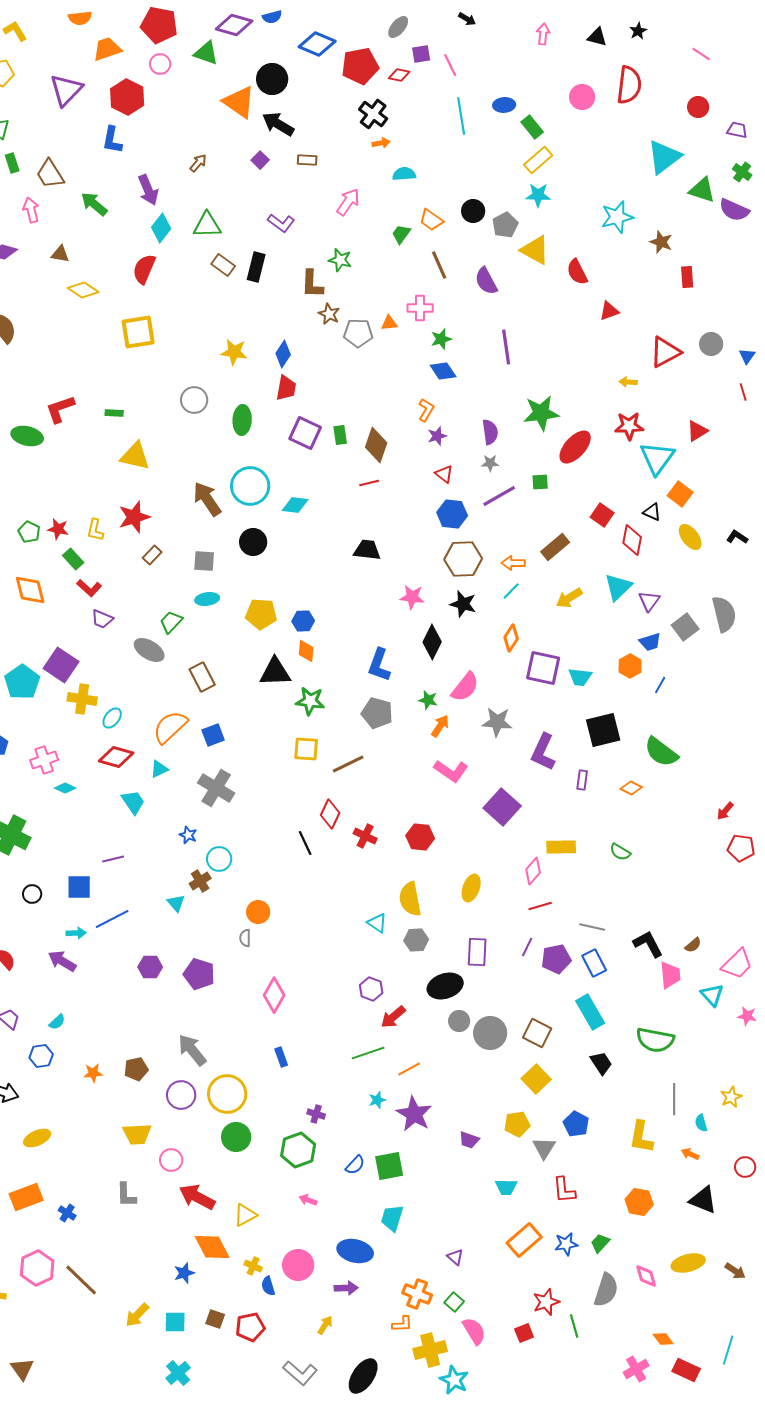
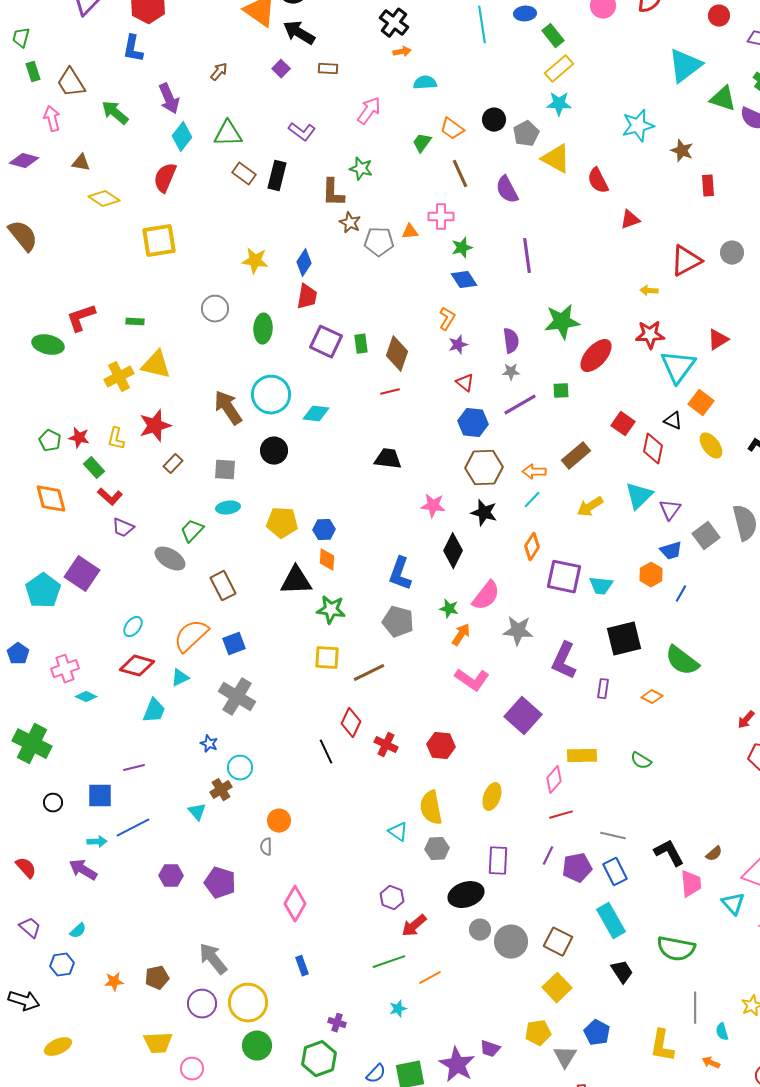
yellow cross: (82, 699) -> (119, 377), moved, turned -36
cyan trapezoid: (133, 802) -> (154, 711), turned 56
purple star: (414, 1114) -> (457, 1065), moved

